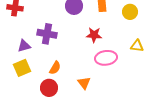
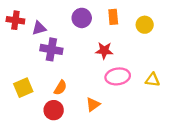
purple triangle: (24, 46) -> (39, 28), moved
yellow triangle: (137, 46) -> (153, 80), moved
orange triangle: (84, 83) -> (93, 105), turned 32

